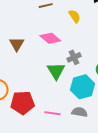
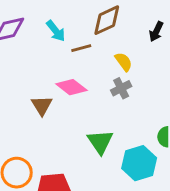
pink diamond: (50, 38) -> (71, 87), moved
gray cross: (74, 57) -> (121, 88), moved

